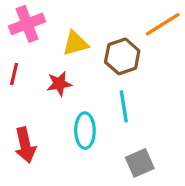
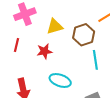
cyan line: (124, 106) -> (95, 60), moved
cyan ellipse: (85, 131) -> (60, 80), turned -70

